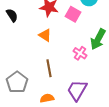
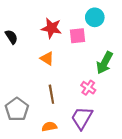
pink square: (73, 14) -> (77, 36), turned -35
pink cross: (80, 53) -> (88, 88), moved

